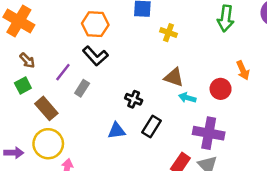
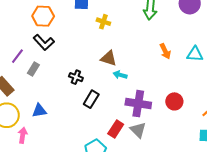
red circle: (221, 89) -> (174, 101), moved
blue triangle: (116, 131) -> (39, 111), moved

